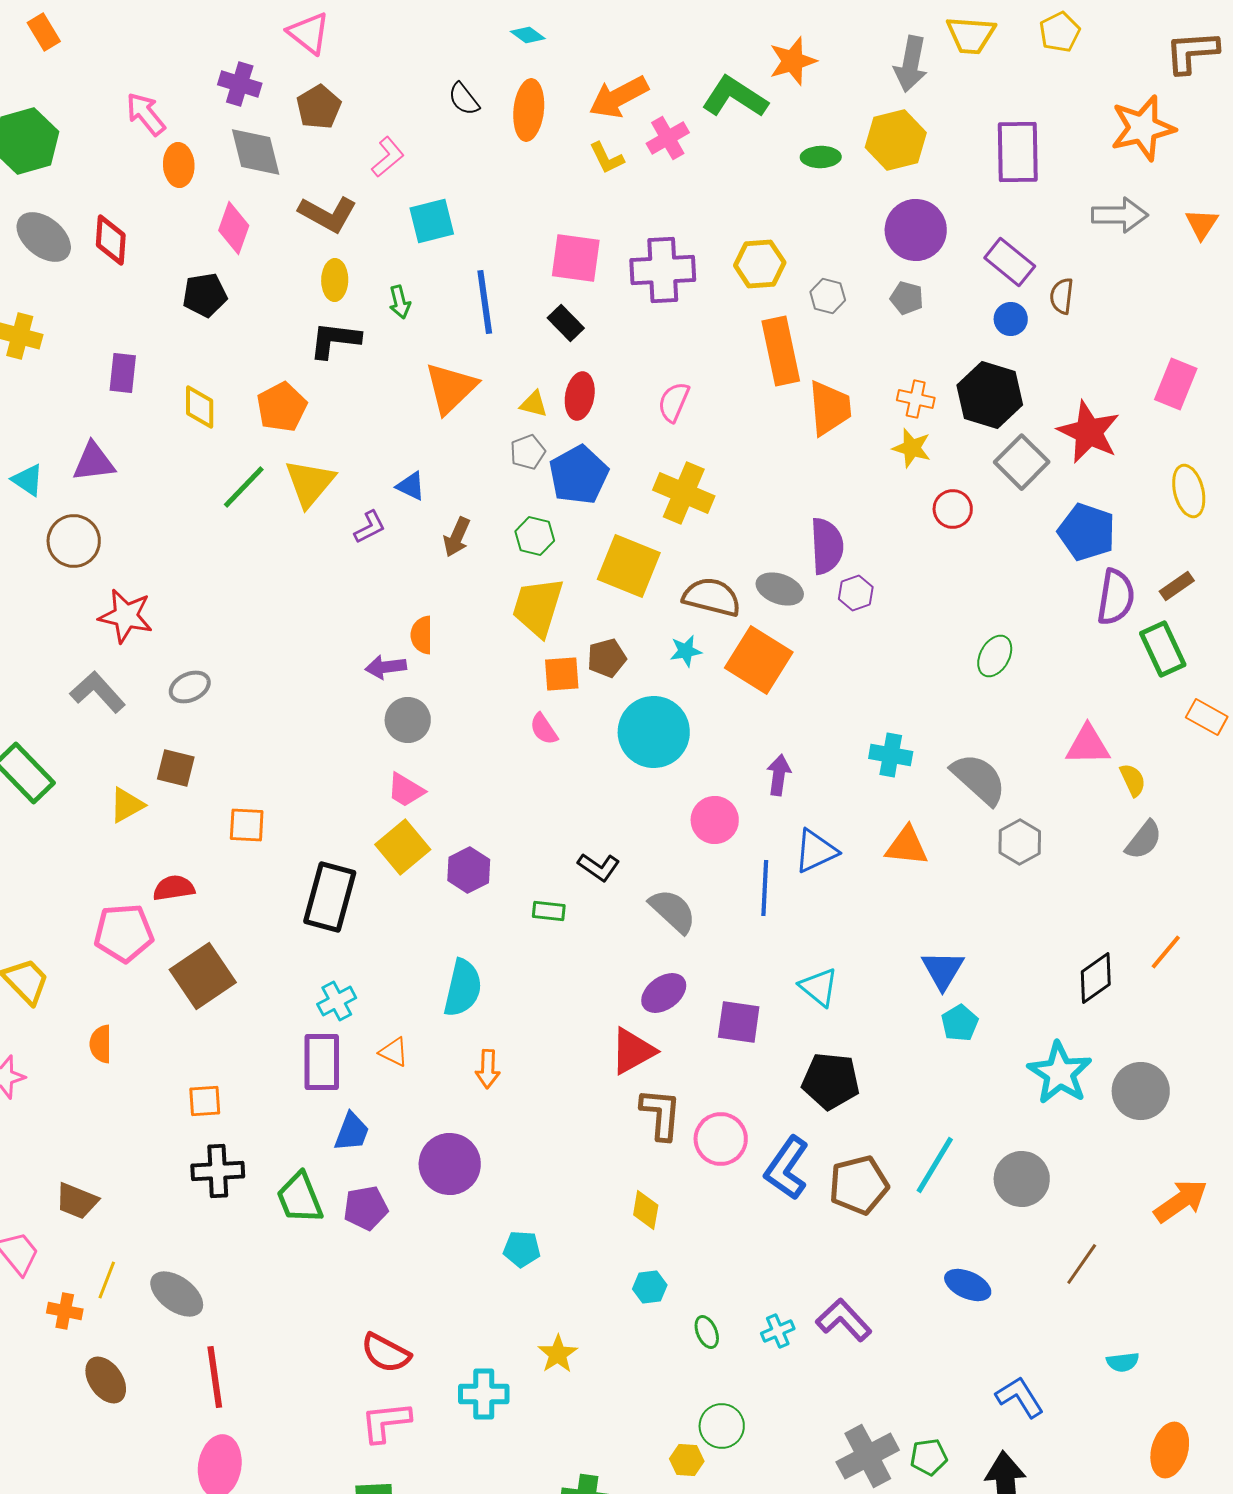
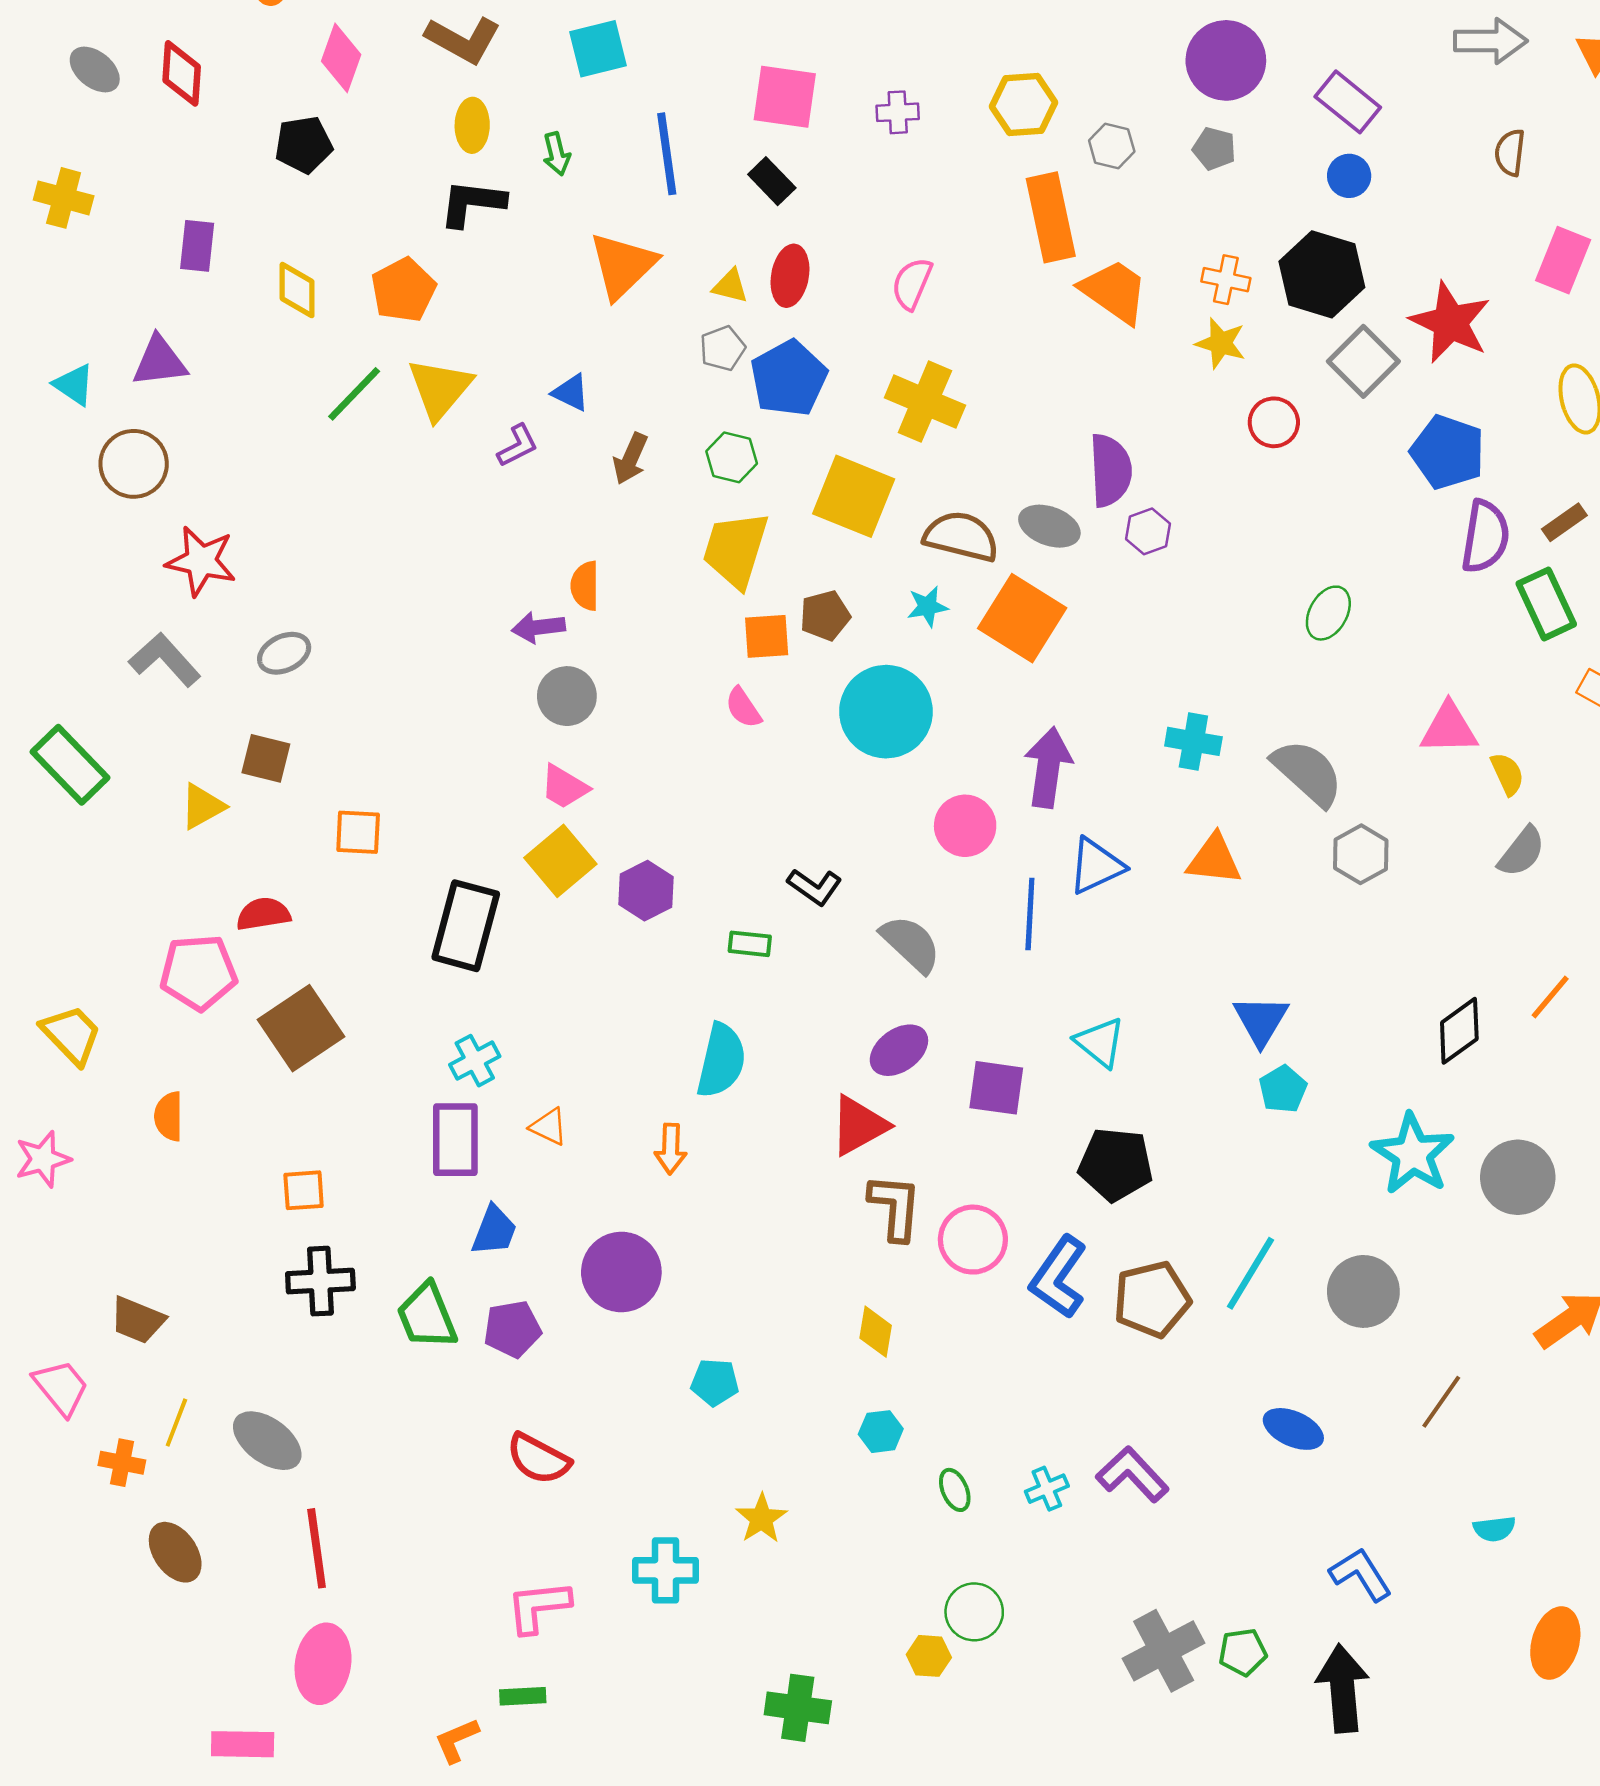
gray ellipse: (44, 237) -> (95, 69), size x0.7
purple cross: (663, 270) -> (898, 112), size x0.5
brown semicircle: (1062, 296) -> (1510, 153), moved
orange trapezoid: (830, 408) -> (1114, 291), turned -50
purple arrow: (779, 775) -> (1048, 767), size x1.5
cyan semicircle: (463, 988) -> (721, 1061), moved
red semicircle: (386, 1353) -> (538, 1459), moved

